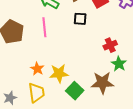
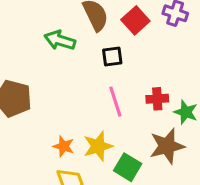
pink line: (44, 27) -> (115, 102), moved
red cross: (110, 45) -> (157, 99), moved, turned 32

